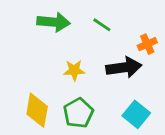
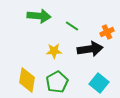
green line: (102, 25) -> (72, 26), moved

